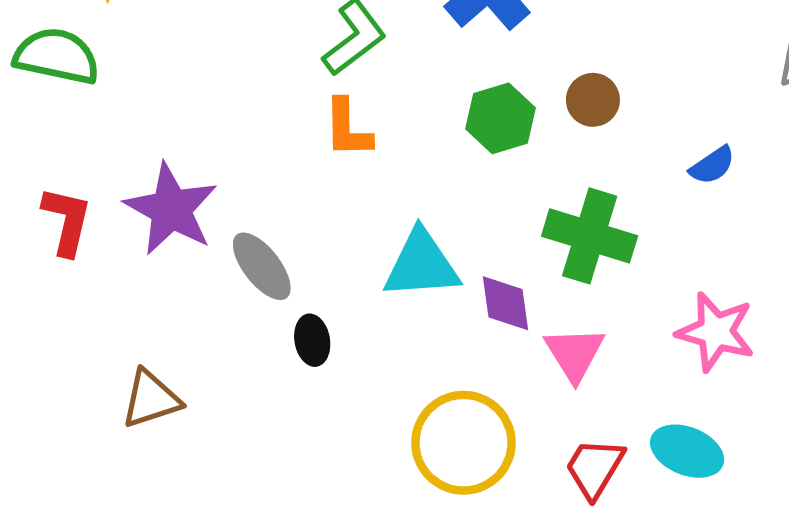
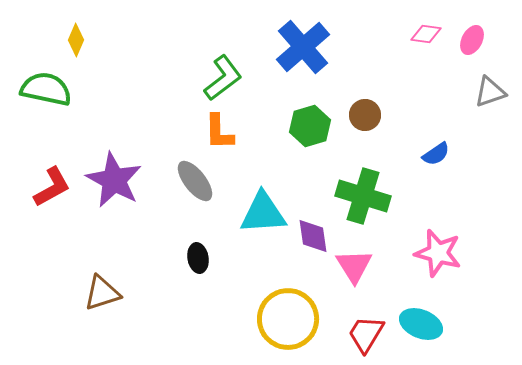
red L-shape: (67, 221) -> (52, 187), turned 48
gray ellipse: (262, 266) -> (195, 181), moved

